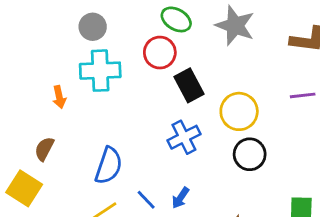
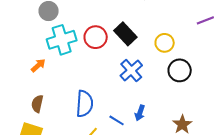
red circle: (160, 53) -> (96, 37), moved
orange arrow: (59, 97) -> (38, 65), turned -105
yellow circle: (239, 111) -> (165, 43), size x0.7

